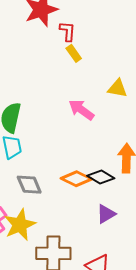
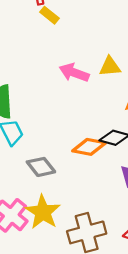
yellow triangle: (117, 88) -> (110, 66), moved

